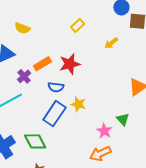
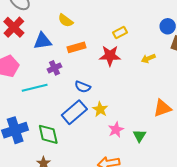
orange rectangle: (42, 64) -> (76, 47), moved
red star: (70, 64) -> (110, 56), moved
pink star: (104, 131) -> (116, 130), moved

